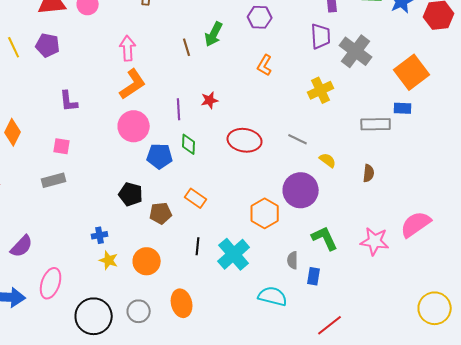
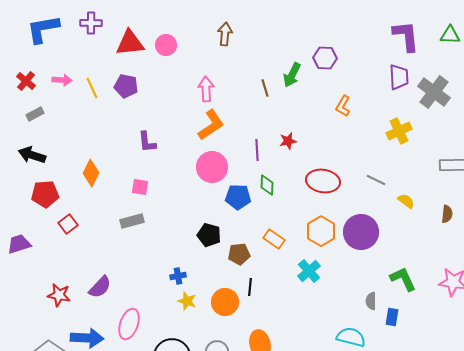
purple hexagon: (260, 17) -> (325, 58), moved
purple circle: (301, 190) -> (361, 232), moved
orange hexagon: (265, 213) -> (321, 231), moved
black line: (198, 246) -> (250, 287), moved
cyan cross: (234, 254) -> (309, 271), moved, size x0.7

